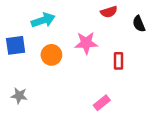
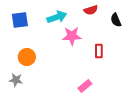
cyan arrow: (43, 20) -> (57, 17), moved
blue square: (16, 45) -> (20, 20), moved
orange circle: (51, 55) -> (27, 57), moved

